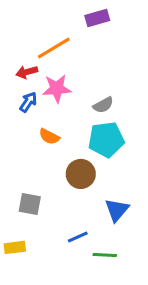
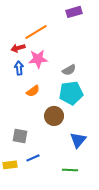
purple rectangle: (97, 18) -> (74, 12), moved
blue arrow: (28, 102) -> (19, 68), turned -40
orange semicircle: (49, 136) -> (33, 91), turned -64
blue line: (78, 237) -> (33, 158), moved

